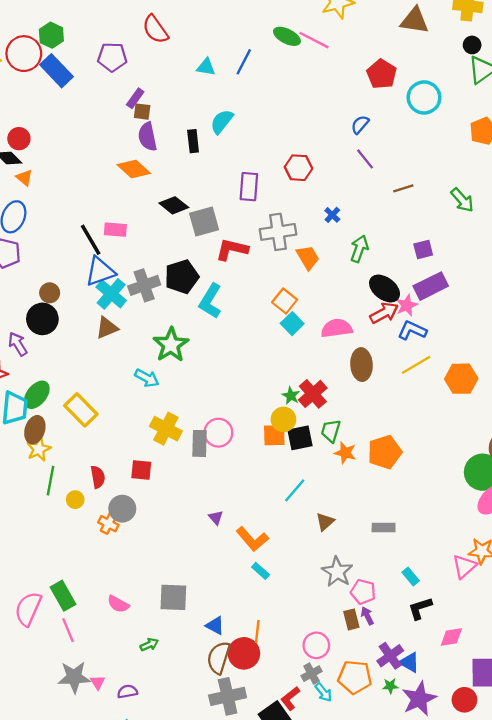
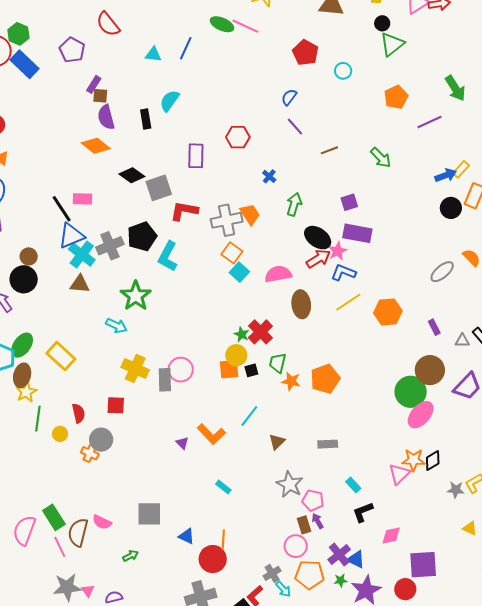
purple pentagon: (112, 57) -> (72, 50), turned 30
cyan circle: (424, 97) -> (343, 71), size x0.6
gray cross: (278, 232) -> (227, 220), moved
purple rectangle: (431, 286) -> (357, 233), turned 40
brown triangle: (107, 328) -> (80, 284), turned 30
black square: (300, 438) -> (251, 370), size x0.6
orange L-shape: (252, 539) -> (211, 434), moved
pink circle: (316, 645) -> (296, 546), moved
brown semicircle: (219, 658) -> (78, 532), moved

